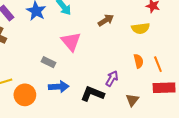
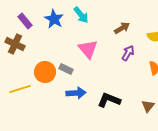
purple arrow: (112, 78) -> (128, 53), moved
orange circle: (25, 95) -> (45, 72), moved

